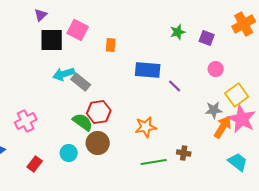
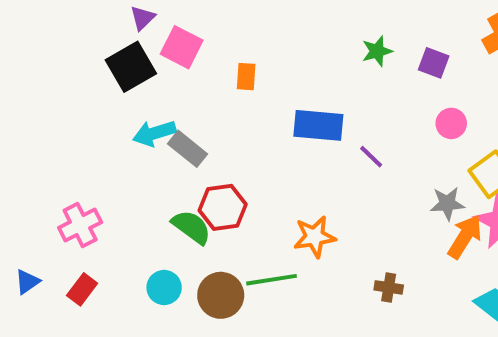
purple triangle: (41, 15) -> (143, 18), moved
black square: (52, 40) -> (131, 67), turned -30
brown circle: (98, 143) -> (221, 295), moved
green line: (154, 162) -> (272, 280), moved
red rectangle: (35, 164) -> (82, 289), moved

